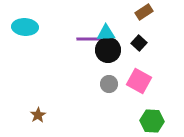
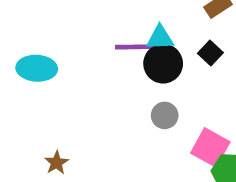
cyan ellipse: (25, 27) -> (37, 68), moved
pink square: (139, 81) -> (210, 147), moved

